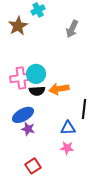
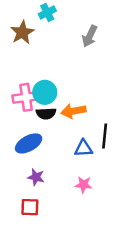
blue triangle: (68, 128) -> (83, 148), moved
purple star: (28, 129) -> (36, 177), moved
red square: (33, 166) -> (30, 207), moved, turned 35

